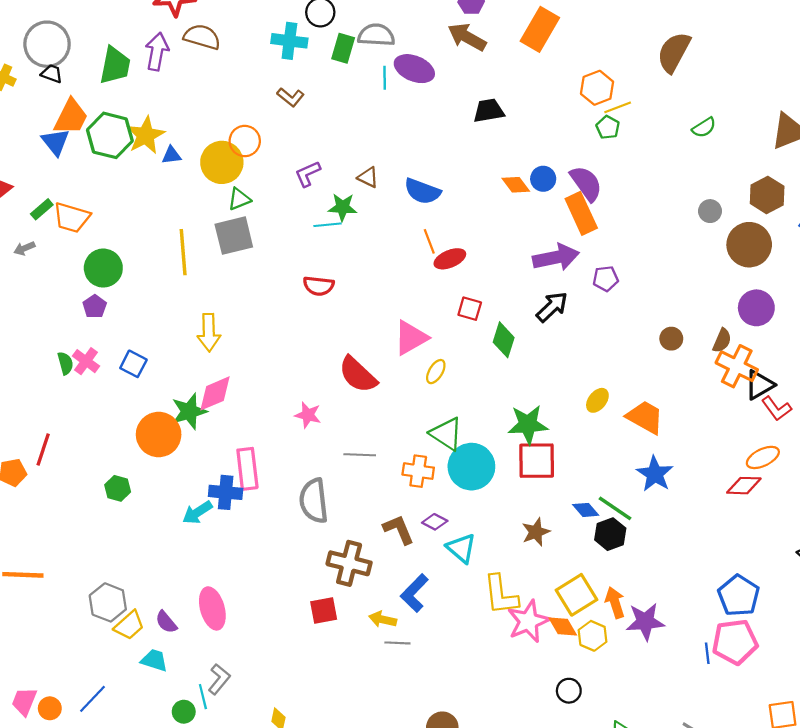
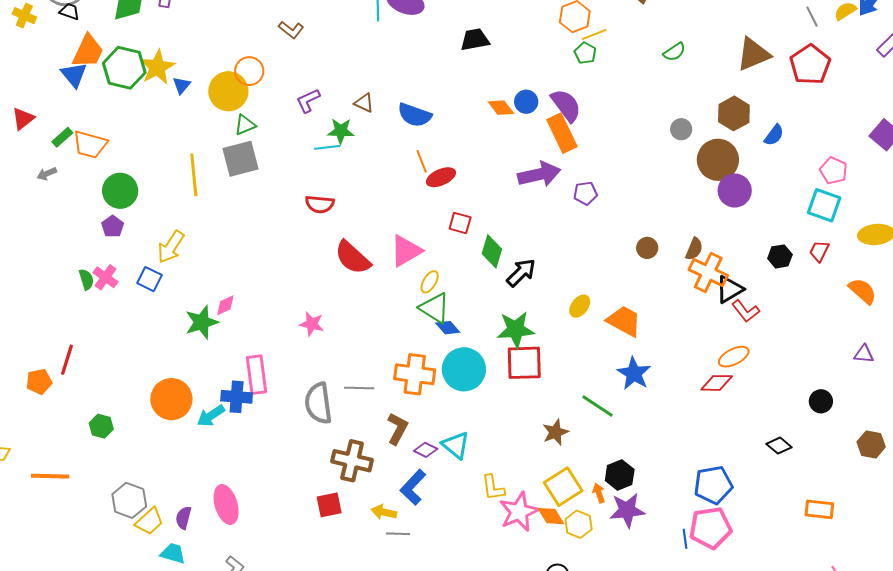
blue triangle: (171, 155) -> (182, 85), turned -42
black arrow: (552, 307) -> (521, 273), moved
purple circle: (756, 308) -> (735, 191), moved
yellow arrow: (209, 333) -> (171, 247), moved, turned 36
red semicircle: (358, 375) -> (353, 258), moved
pink diamond: (215, 393) -> (225, 305), size x0.6
green triangle: (446, 434) -> (434, 308), moved
orange circle: (159, 435) -> (171, 399), moved
gray line: (360, 455) -> (359, 388), moved
orange cross: (418, 471) -> (415, 374), size x1.4
green hexagon: (118, 488) -> (101, 426), moved
blue diamond: (586, 510) -> (448, 328), moved
purple diamond: (435, 522) -> (426, 450), moved
brown L-shape: (399, 529) -> (397, 429), turned 52
brown star: (536, 532) -> (555, 432), moved
black hexagon: (610, 534) -> (620, 475), moved
yellow L-shape: (501, 595) -> (493, 488), size x0.7
blue pentagon: (739, 596) -> (713, 485), turned 30
orange arrow: (615, 602) -> (599, 493), size x0.7
purple semicircle: (166, 622) -> (183, 518), turned 55

